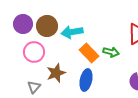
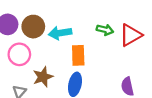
green arrow: (111, 52) -> (105, 30), moved
orange rectangle: (89, 53) -> (78, 55), turned 42

